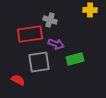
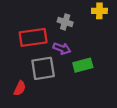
gray cross: (50, 20) -> (65, 22), moved
red semicircle: (18, 80) -> (20, 88), turned 88

